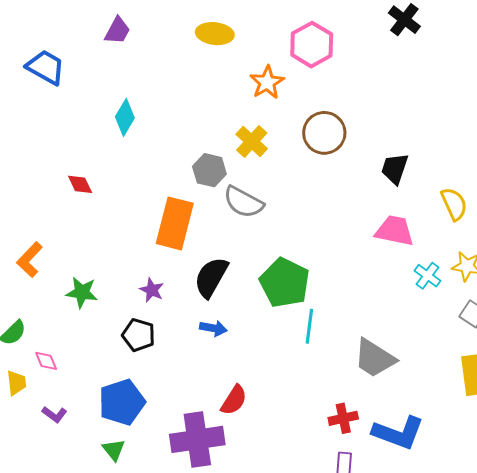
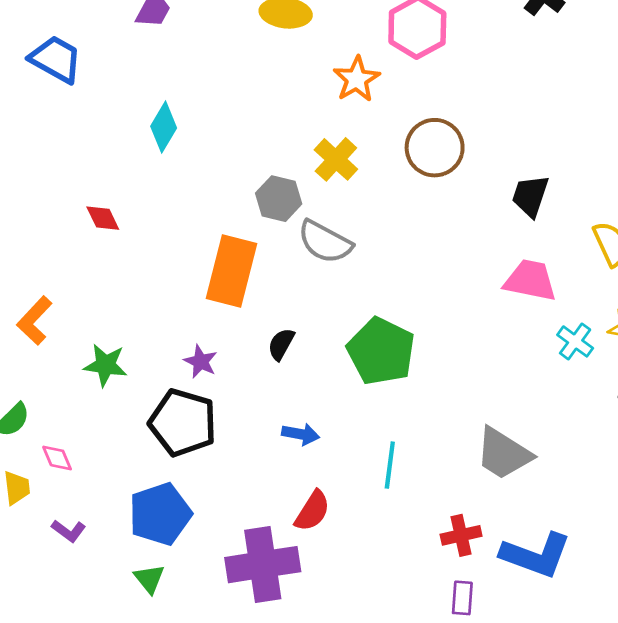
black semicircle: (211, 277) -> (281, 344), size x0.6
cyan line: (309, 326) -> (390, 465), moved
blue arrow: (213, 328) -> (301, 434), moved
black pentagon: (139, 335) -> (183, 423), size x1.5

